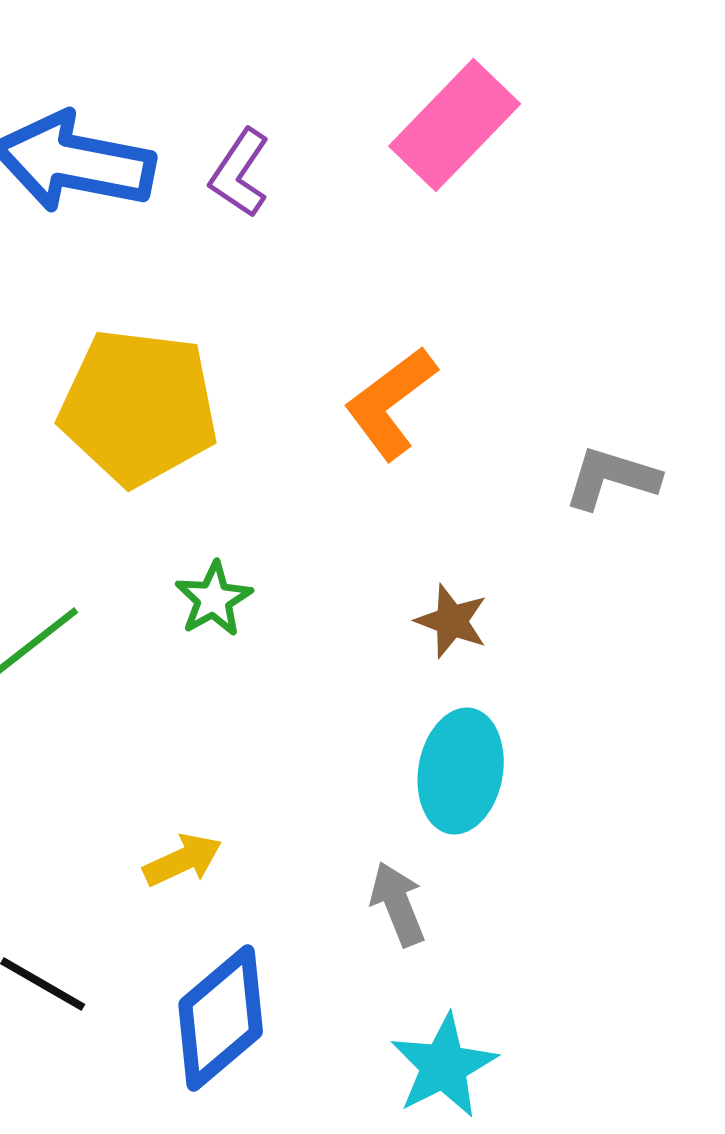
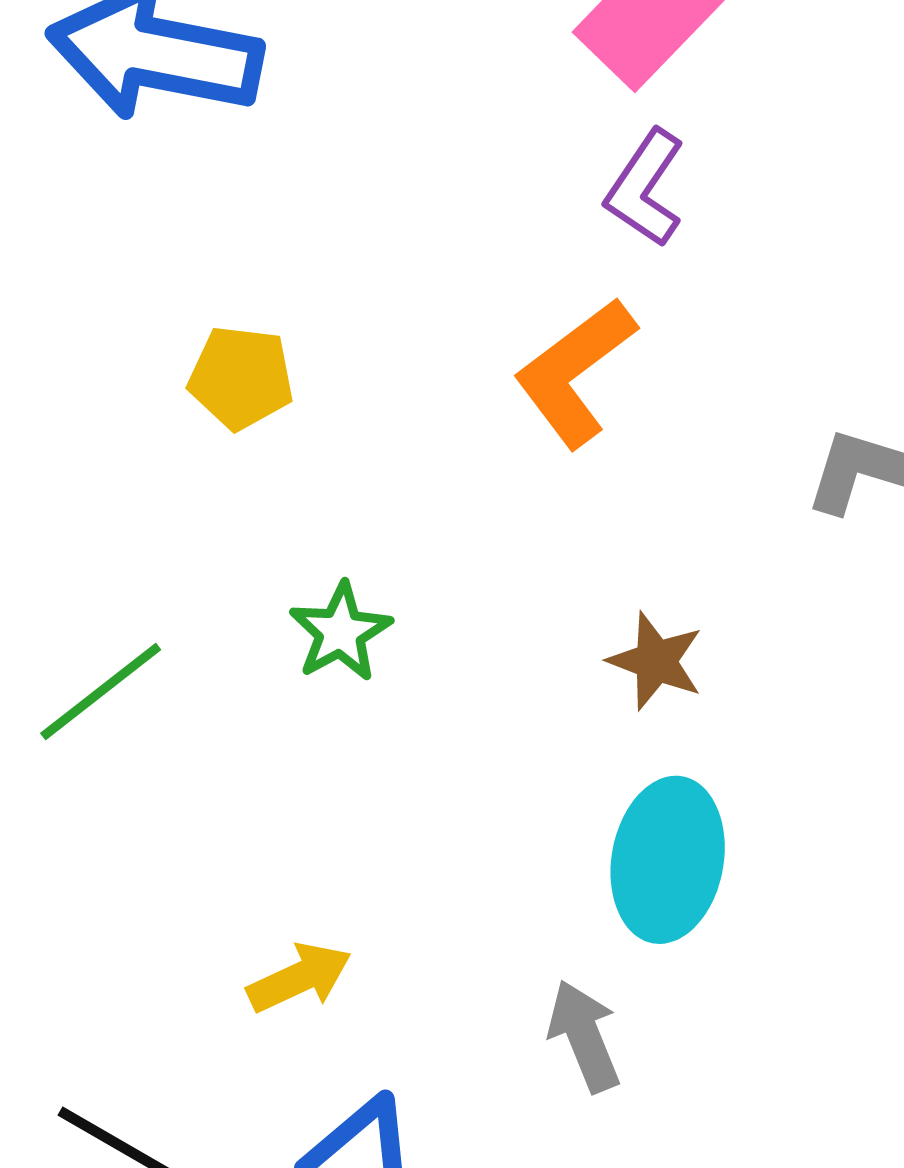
purple L-shape: (240, 173) -> (645, 188), moved
yellow pentagon: (139, 407) -> (241, 378), size x0.5

